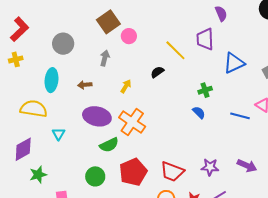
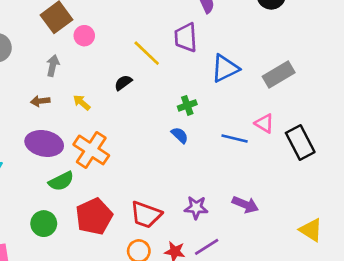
brown arrow: (85, 85) -> (40, 101), moved
yellow arrow: (126, 86) -> (82, 103), turned -80

